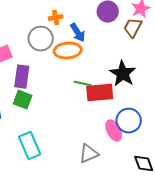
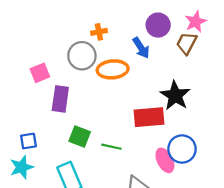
blue arrow: (78, 33) -> (141, 48), moved
green line: (83, 84) -> (111, 147), moved
green square: (23, 100) -> (80, 136), moved

